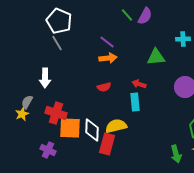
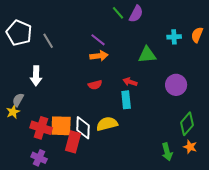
white pentagon: (59, 21) -> (19, 33), moved
red cross: (56, 113) -> (41, 128), moved
red rectangle: (107, 144) -> (73, 142), moved
purple cross: (48, 150) -> (39, 158), moved

